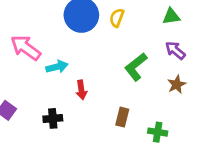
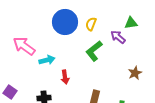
purple arrow: (175, 50) -> (118, 37), moved
green L-shape: (136, 67) -> (94, 51), moved

